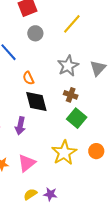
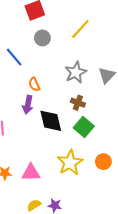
black diamond: (36, 101) -> (51, 121), moved
purple arrow: (20, 126) -> (28, 105), moved
pink triangle: (27, 163) -> (31, 173), turned 36

